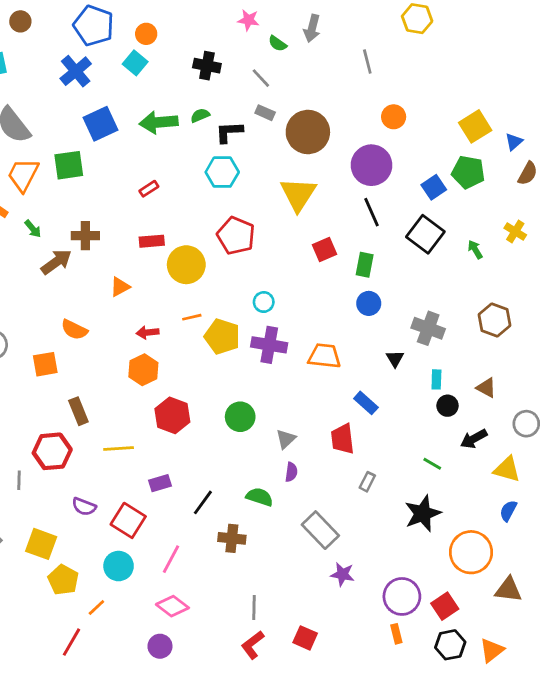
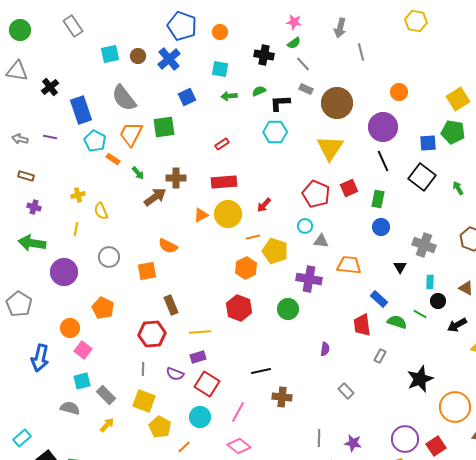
brown circle: (20, 21) -> (138, 56), moved
green semicircle: (277, 44) -> (294, 43), moved, turned -72
gray line: (367, 61) -> (361, 52), moved
cyan square: (135, 63) -> (220, 69), moved, turned -30
green arrow: (159, 122) -> (229, 96), size x0.6
blue square: (101, 124) -> (187, 97), size x0.7
blue square: (434, 187) -> (428, 143), turned 30
red pentagon: (236, 236) -> (316, 194), moved
red rectangle: (152, 241) -> (224, 182), size x1.4
yellow circle: (186, 265) -> (228, 214), moved
red arrow: (148, 332) -> (264, 205), moved, turned -42
purple cross: (269, 345) -> (309, 279), moved
orange hexagon: (143, 370) -> (246, 268), moved
gray triangle: (286, 439) -> (321, 241), moved, turned 49
green line: (432, 464) -> (420, 314), moved
gray line: (19, 480) -> (143, 369), moved
purple rectangle: (160, 483) -> (198, 357), moved
green semicircle: (260, 497) -> (397, 322), moved
black line: (203, 502) -> (261, 371), turned 42
gray rectangle: (320, 530) -> (346, 391), size x0.6
purple star: (342, 574) -> (353, 443), moved
gray line: (254, 608) -> (319, 438), moved

